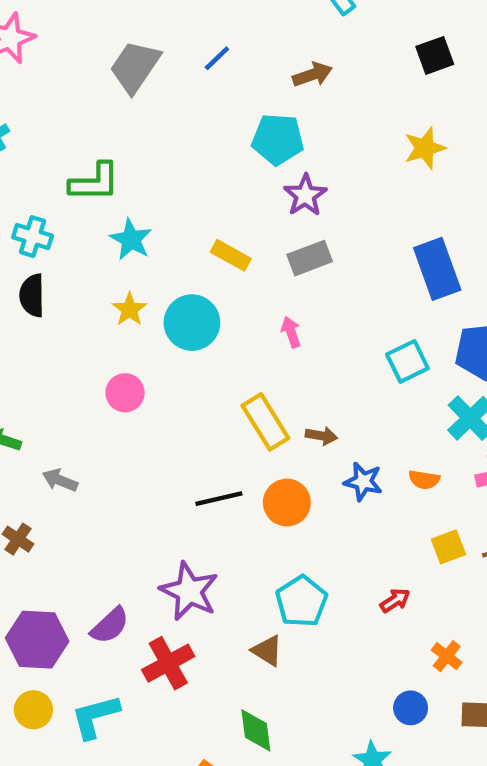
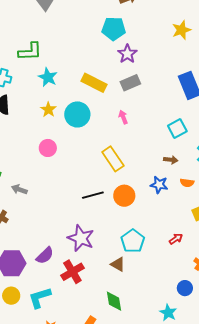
yellow rectangle: (231, 255) -> (94, 83), size x1.4
brown arrow: (321, 436) -> (171, 160), moved

